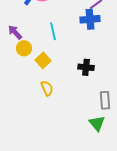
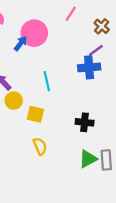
yellow square: (43, 60) -> (35, 114), turned -35
green triangle: (97, 123) -> (88, 159), moved, turned 42

